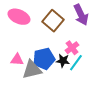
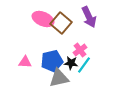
pink ellipse: (19, 17) -> (43, 19), moved
gray triangle: (32, 70) -> (59, 78), moved

